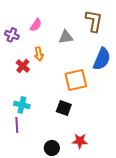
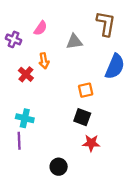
orange square: (76, 80) -> (86, 90), size x0.6
black square: (64, 108) -> (82, 117), moved
red star: (80, 141) -> (91, 143), moved

